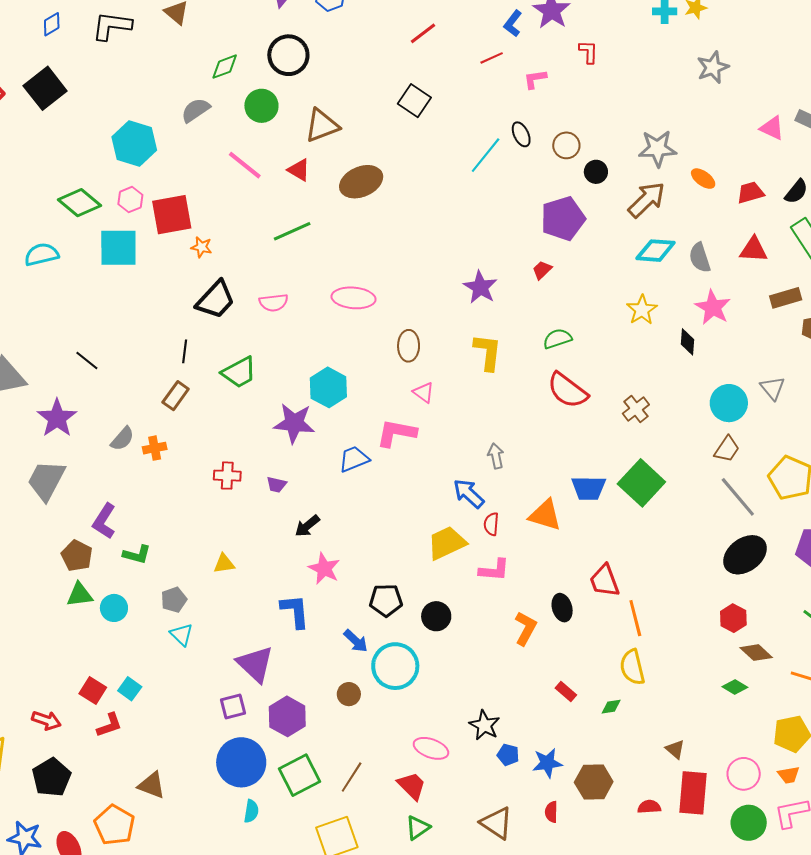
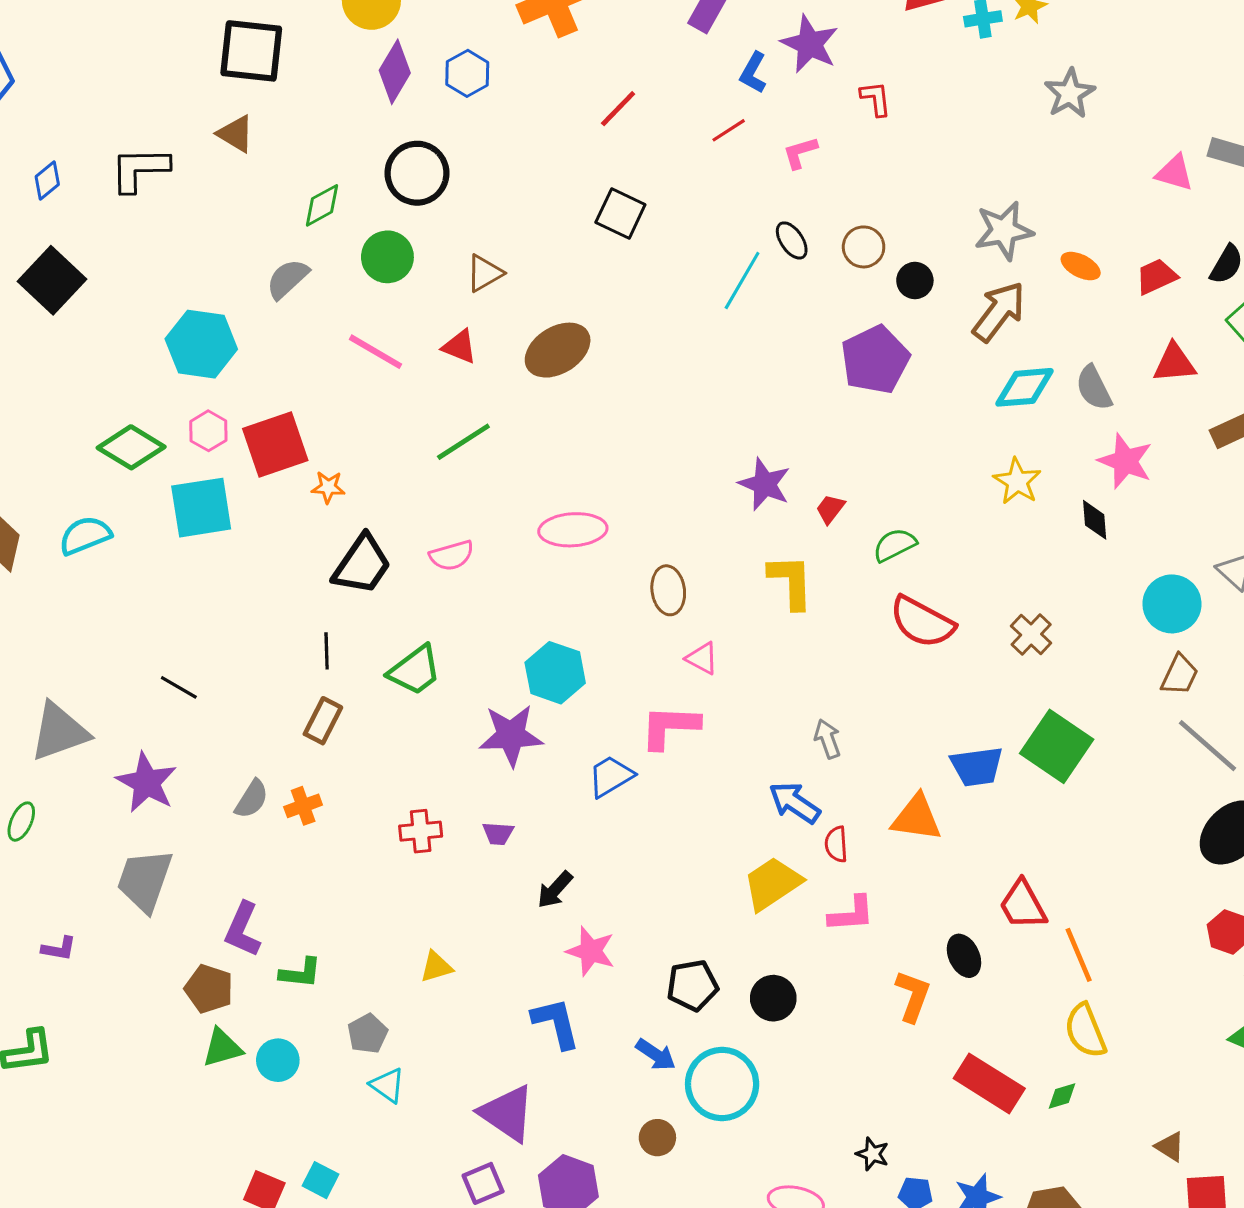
brown triangle: (322, 126) -> (485, 273), size x0.7
red trapezoid: (542, 270) -> (830, 509), moved
red rectangle: (566, 692) -> (989, 1083), size x2.0
black star: (485, 725) -> (872, 1154), size x0.7

